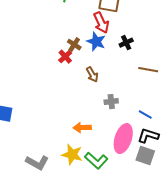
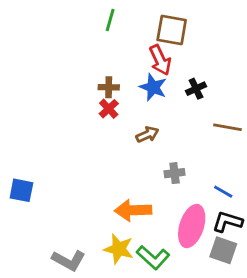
brown cross: (74, 45) -> (109, 87), moved, turned -32
brown arrow: (92, 75) -> (147, 134), turned -84
orange arrow: (82, 128) -> (133, 210), size x1.4

